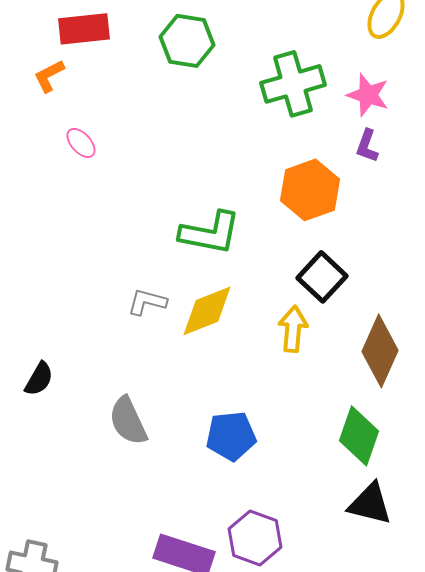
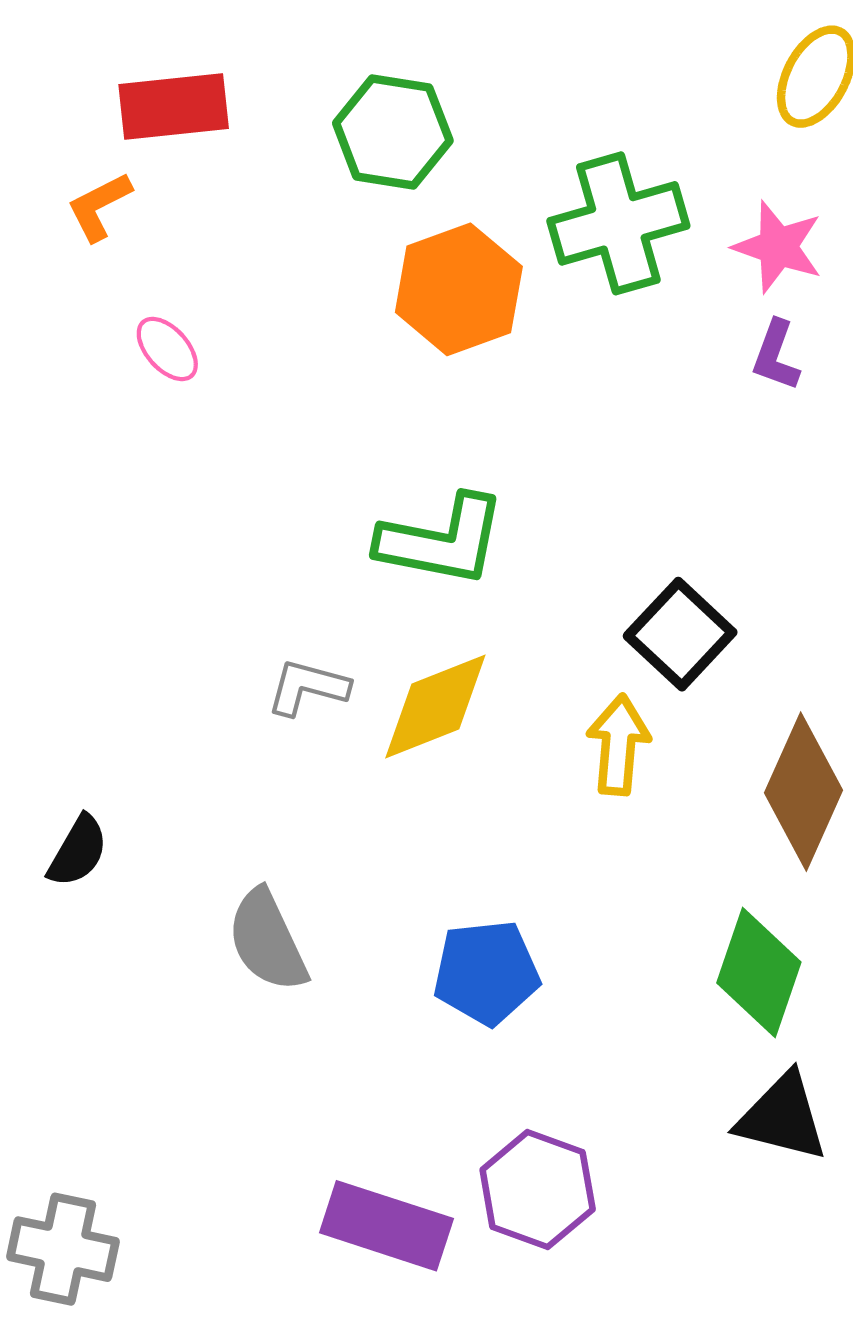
orange hexagon: (310, 190) -> (459, 289), moved

